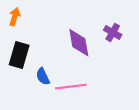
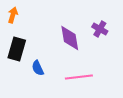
pink line: (71, 87) -> (79, 77), moved

